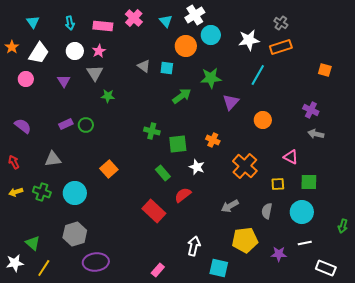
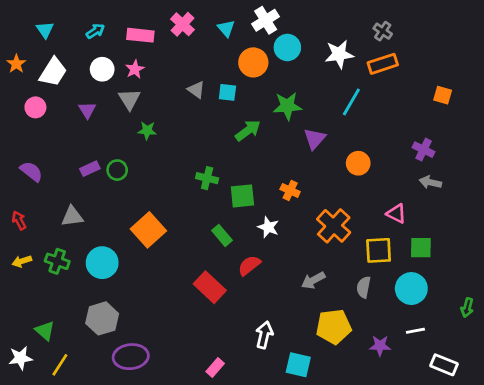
cyan arrow: (70, 23) -> (95, 31), turned -112
orange square: (109, 169) -> (148, 230), size x1.4
yellow square: (278, 184) -> (379, 250), size x1.5

